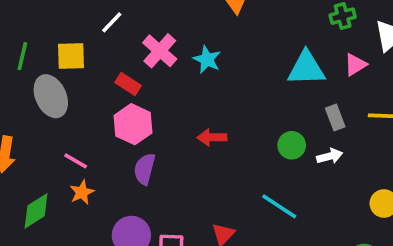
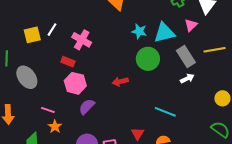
yellow square: (71, 56) -> (32, 35), moved
cyan star: (207, 59) -> (139, 31), moved
gray rectangle: (335, 117) -> (186, 56), size x1.5
green circle: (292, 145) -> (148, 59), moved, size x1.5
purple semicircle: (145, 169) -> (87, 107), turned 42

